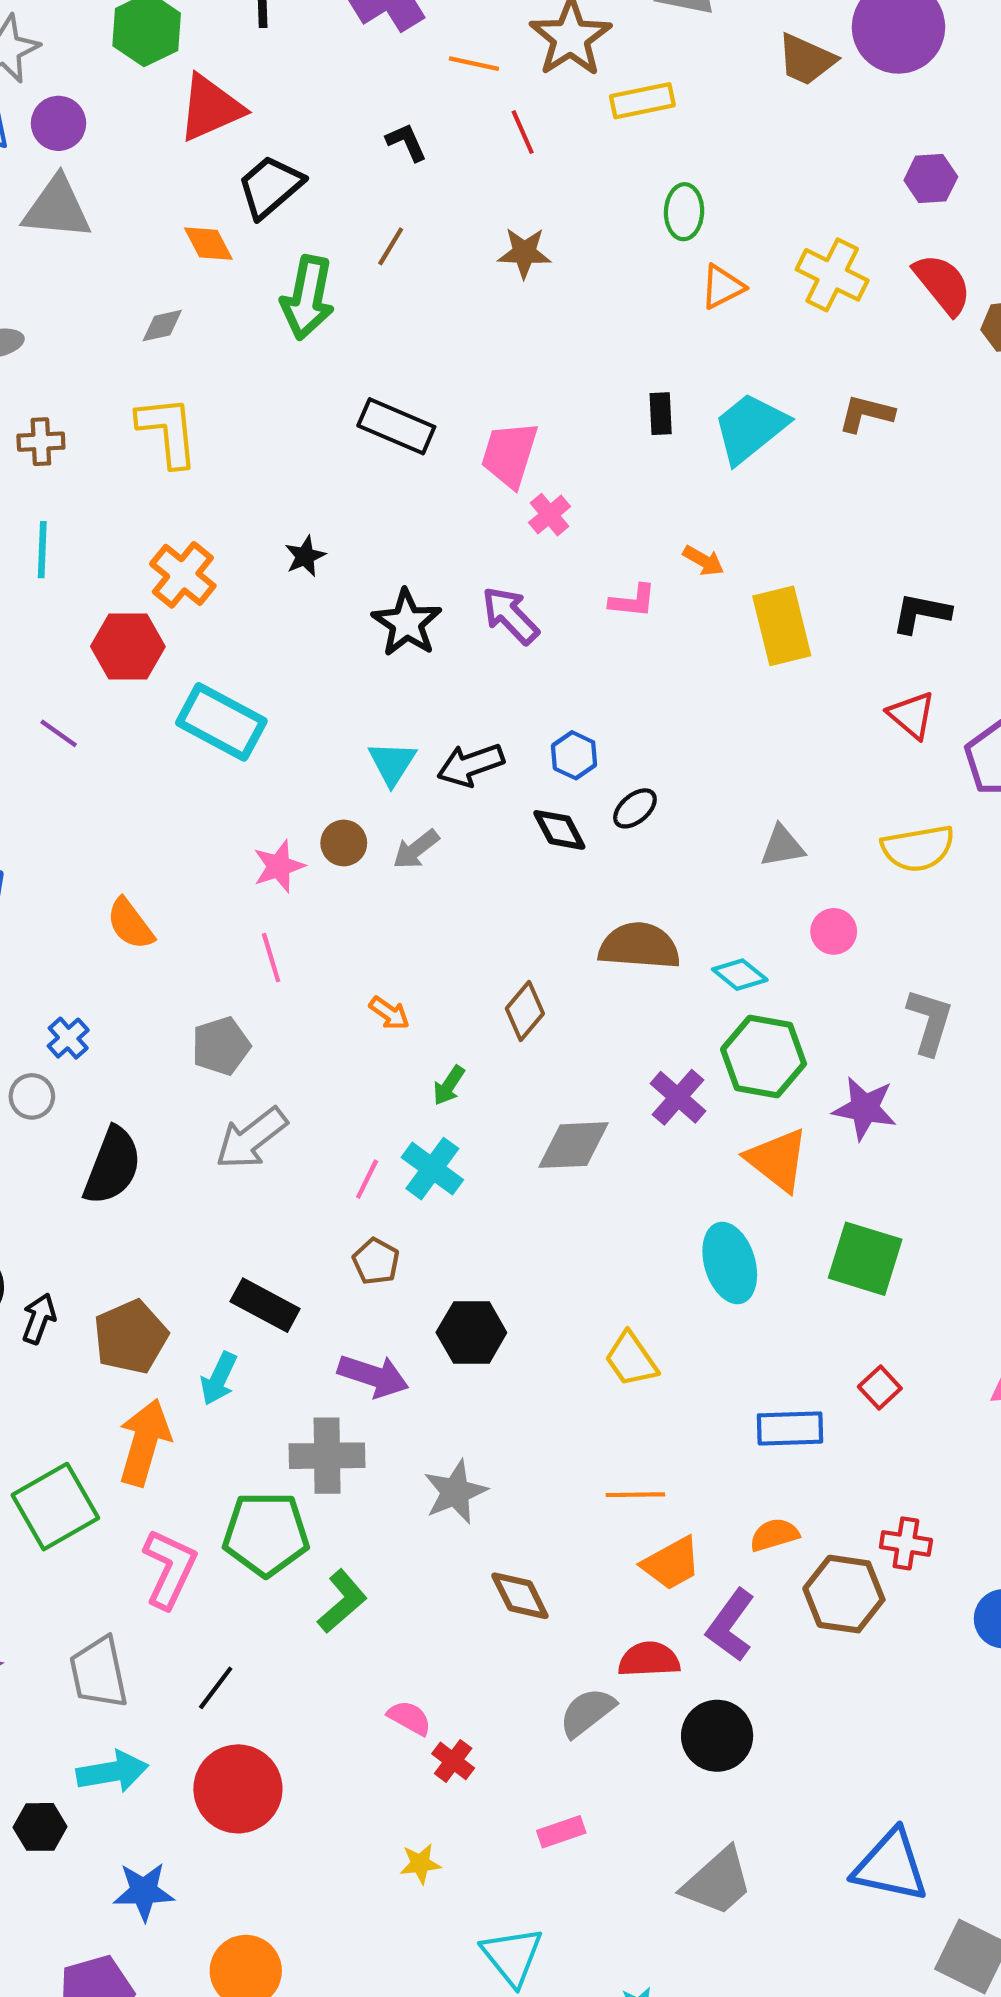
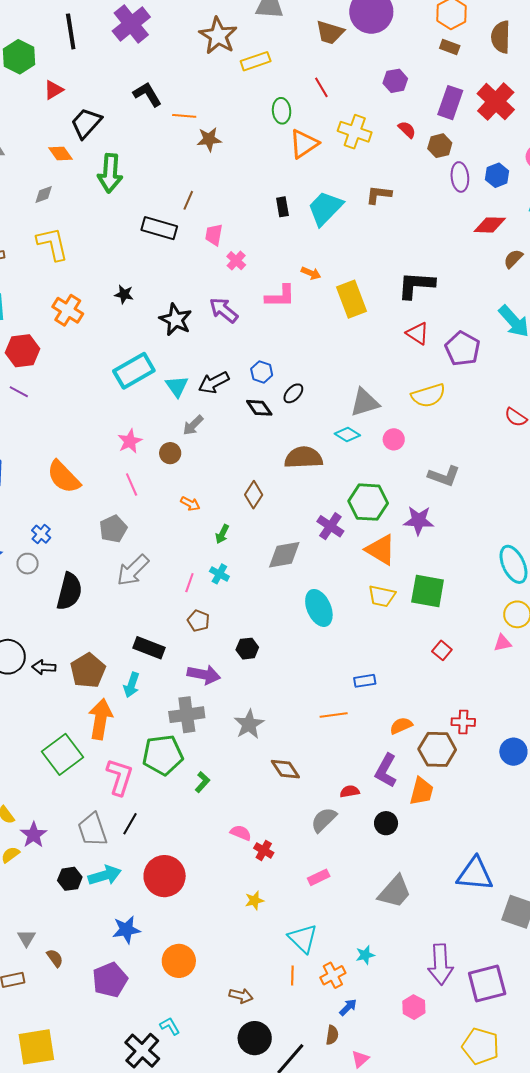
orange line: (474, 64) -> (184, 116), moved
red triangle: (211, 108) -> (54, 90), size x0.6
red line: (523, 132) -> (321, 87), moved
black L-shape: (406, 142) -> (147, 94), size x1.4
brown line: (391, 246) -> (188, 200), moved
red semicircle: (943, 284) -> (407, 130), size x0.6
orange triangle: (722, 287) -> (304, 144), size x1.4
pink trapezoid: (509, 454) -> (214, 235), size x0.7
black star: (305, 556) -> (124, 294), turned -30
pink L-shape: (633, 601) -> (280, 296), size x1.4
black L-shape: (921, 613) -> (416, 285), size x1.4
red hexagon: (128, 646) -> (23, 351), moved
cyan rectangle: (221, 722) -> (134, 371), moved, turned -51
brown circle: (344, 843) -> (170, 453), moved
gray triangle: (782, 846) -> (365, 402), size x1.4
orange semicircle: (130, 924) -> (64, 477), size x1.4
cyan diamond: (740, 975) -> (347, 434), moved
gray L-shape: (930, 1022) -> (444, 476), turned 100
cyan cross: (432, 1169) -> (219, 574), size x0.7
cyan ellipse: (730, 1263) -> (319, 608), moved
black arrow: (39, 1319) -> (44, 667), turned -100
black hexagon: (471, 1333) -> (247, 649), size x0.7
yellow trapezoid: (631, 1359) -> (382, 596), moved, turned -36
blue rectangle: (790, 1428) -> (365, 681), moved, size x0.7
orange trapezoid: (671, 1563) -> (421, 791), moved, turned -40
green L-shape: (342, 1601) -> (202, 782), size x0.7
red semicircle: (649, 1660) -> (350, 791), size x0.7
black line: (216, 1688) -> (130, 824), moved
black circle: (717, 1736) -> (386, 823), size x0.7
black hexagon: (40, 1827) -> (70, 879), moved

